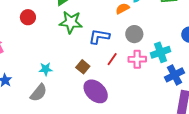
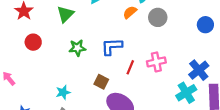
green star: (71, 22) -> (77, 48), moved, size x0.7
gray circle: (134, 34) -> (158, 17), moved
cyan cross: (161, 52) -> (186, 93), moved

